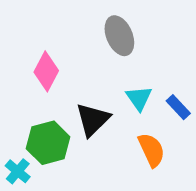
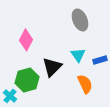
gray ellipse: (119, 36) -> (80, 20), moved
blue rectangle: (178, 107) -> (100, 60), turned -64

